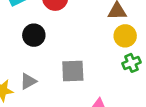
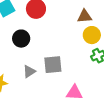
gray triangle: (28, 81) -> (29, 71), moved

